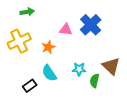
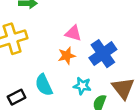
blue cross: (91, 25) -> (103, 54), moved
orange star: (48, 47) -> (67, 56), moved

